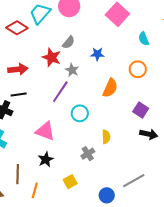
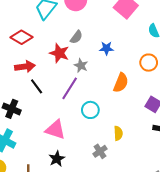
red diamond: (17, 28) -> (21, 37), moved
black line: (19, 95) -> (37, 86), moved, turned 63

